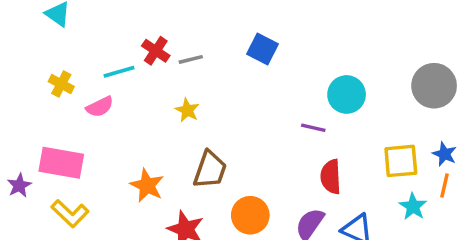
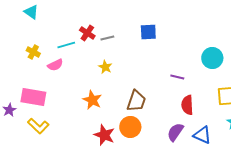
blue square: (263, 49) -> (148, 32), turned -30
cyan circle: (347, 94) -> (212, 58), moved
brown trapezoid: (210, 170) -> (136, 101), moved
orange star: (147, 185) -> (92, 100), moved
orange circle: (250, 215) -> (130, 127), moved

